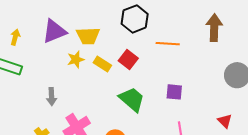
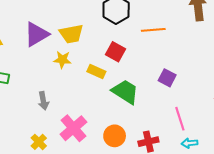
yellow star: (76, 59) -> (62, 60), turned 30
yellow rectangle: (102, 64) -> (96, 72), moved
purple square: (174, 92) -> (167, 78), turned 30

